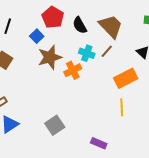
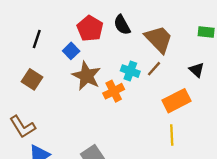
black semicircle: (80, 25) -> (122, 25), moved
brown star: (50, 57) -> (86, 76), turned -30

